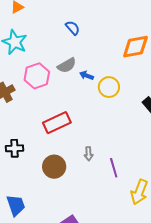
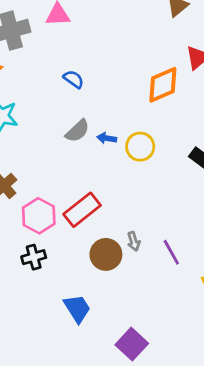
pink hexagon: (37, 76) -> (39, 216), moved
brown circle: (54, 167) -> (106, 254), moved
blue trapezoid: (16, 205) -> (77, 309), moved

